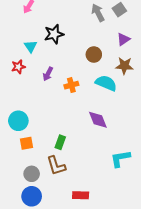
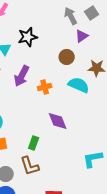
purple triangle: (123, 39) -> (82, 36), moved
purple arrow: (48, 74) -> (22, 76), size x1.5
purple diamond: (98, 120) -> (58, 121), moved

